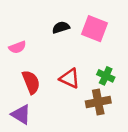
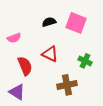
red triangle: (70, 78) -> (50, 54), moved
brown cross: (98, 102) -> (67, 85), moved

